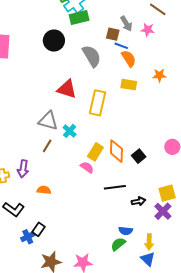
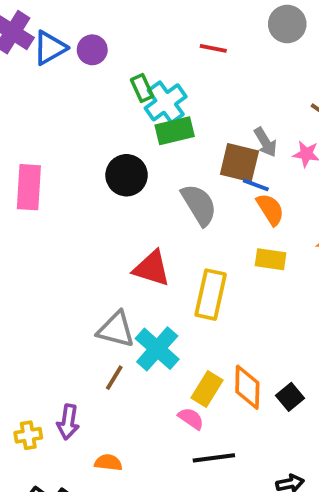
brown square: (113, 34) -> (239, 163), size x1.5
cyan cross: (70, 131) -> (157, 349), size x1.6
black line: (115, 187) -> (214, 458), moved

